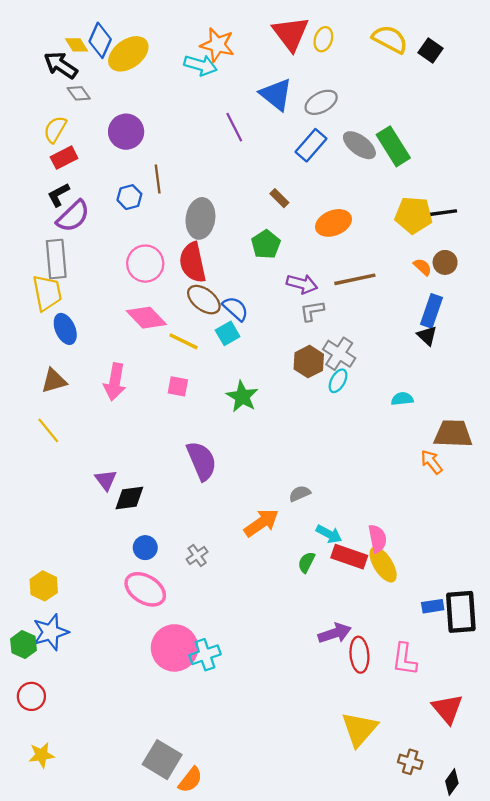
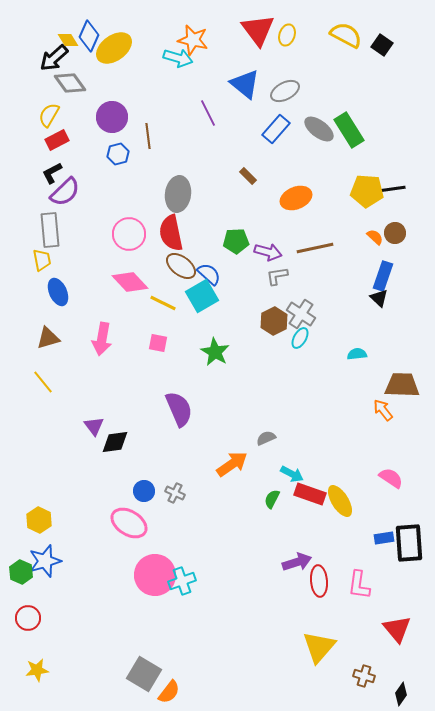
black arrow: (61, 65) -> (54, 58), turned -76
gray diamond: (79, 93) -> (70, 83), size x1.5
brown line: (158, 179) -> (148, 136), moved
blue hexagon: (129, 197) -> (118, 154), moved
green pentagon: (266, 244) -> (236, 241), moved, turned 30
yellow trapezoid: (47, 293) -> (42, 260), size x0.7
cyan square: (228, 333) -> (202, 296), size x1.5
pink semicircle: (377, 539) -> (391, 478), moved, turned -45
blue circle: (145, 548) -> (144, 491), moved
gray cross: (197, 556) -> (175, 493), turned -30

